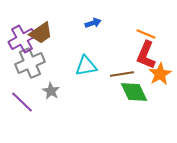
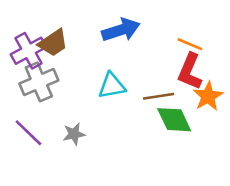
blue arrow: (93, 23) -> (121, 30), size x1.8
gray star: (51, 91) -> (74, 134), moved, turned 30

